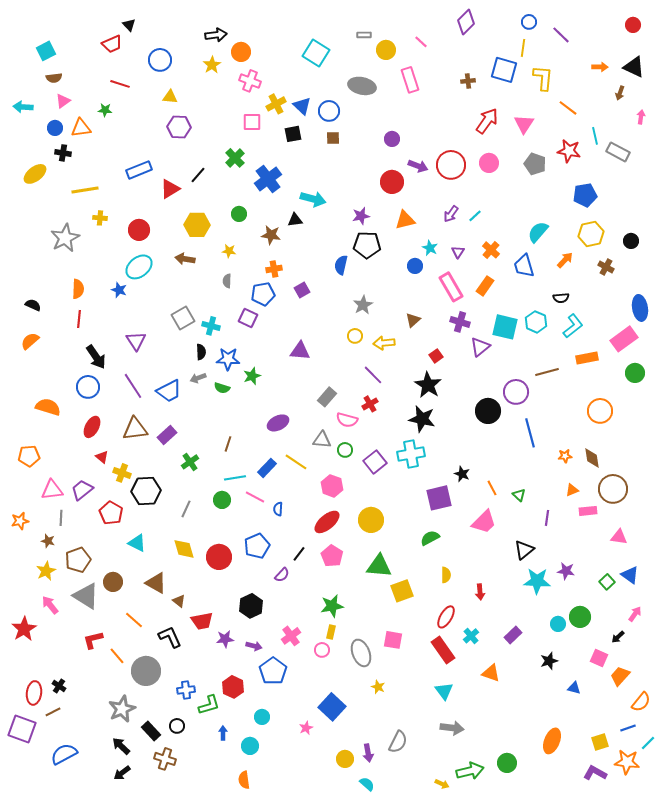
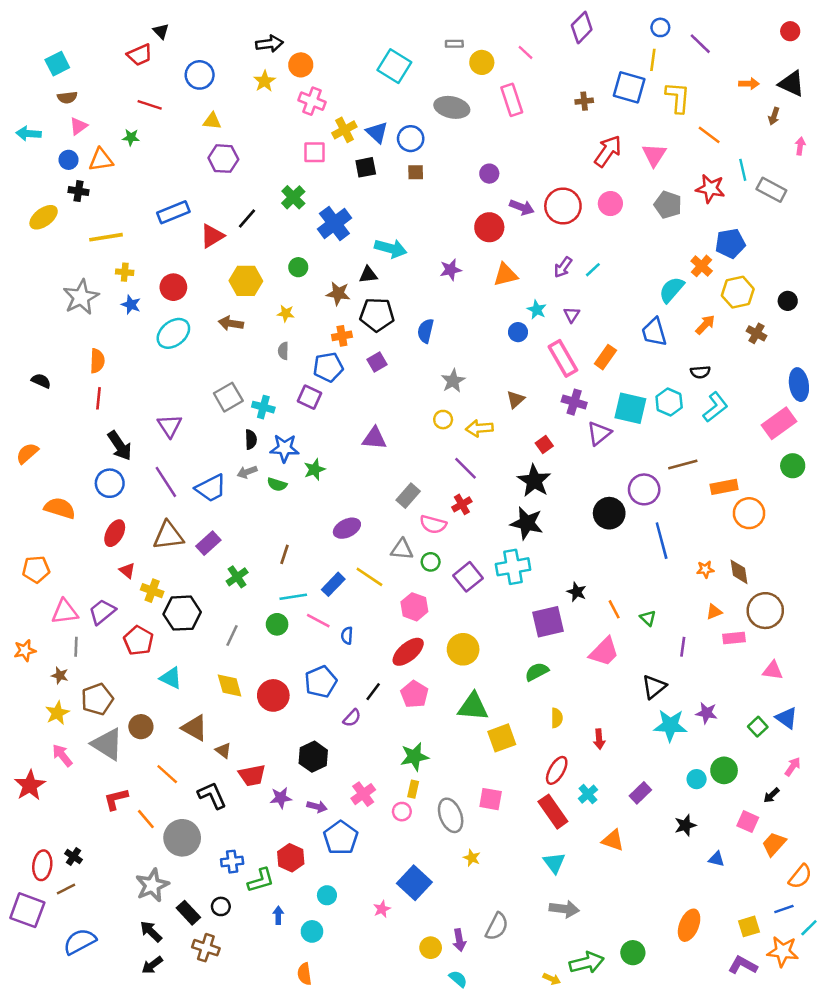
black pentagon: (367, 245) -> (377, 315), moved
orange cross: (491, 250) -> (702, 266), moved
blue star: (119, 290) -> (131, 305), moved
orange semicircle: (30, 341) -> (27, 453), moved
orange rectangle: (587, 358) -> (724, 487), moved

